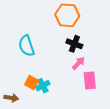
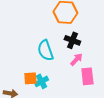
cyan semicircle: (26, 46) -> (45, 50), moved
orange square: (32, 83) -> (30, 78), turned -32

